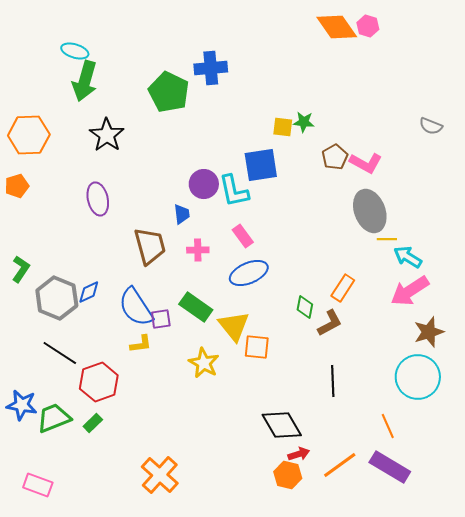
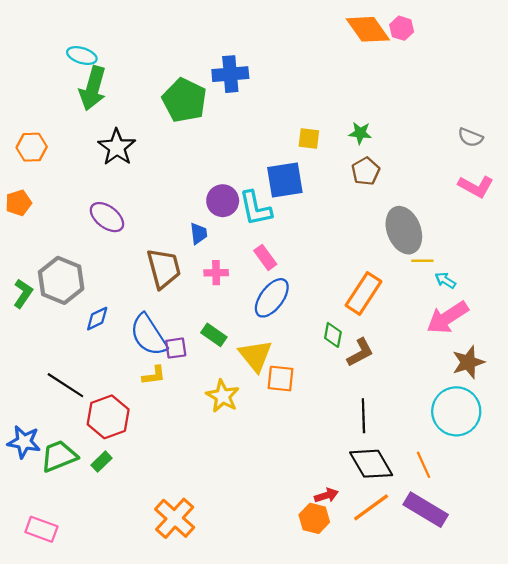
green star: (304, 122) -> (360, 133), moved
orange hexagon: (29, 135) -> (32, 147), size x0.7
pink L-shape: (366, 163) -> (476, 186), moved
purple ellipse: (98, 199) -> (107, 217), turned -40
cyan arrow: (408, 257) -> (445, 280), size x0.7
blue ellipse: (249, 273) -> (272, 298), turned -30
orange rectangle: (343, 288) -> (363, 293), moved, size x1.4
gray hexagon: (57, 298) -> (61, 280), moved
green rectangle: (196, 307) -> (214, 335), size x0.7
black diamond: (282, 425) -> (371, 464), moved

